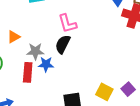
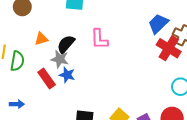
black semicircle: (63, 44) -> (66, 44), moved
red rectangle: (28, 72) -> (47, 79), turned -54

